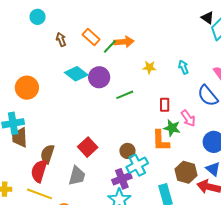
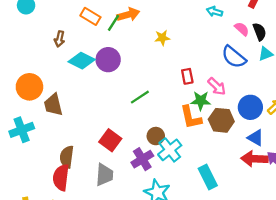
brown arrow: (61, 39) -> (60, 39), moved, turned -136
cyan arrow: (183, 67) -> (215, 12), moved, turned -40
green line: (125, 95) -> (140, 97), moved
brown trapezoid: (20, 137) -> (53, 105), moved
brown hexagon: (186, 172) -> (221, 120), moved
purple cross: (122, 179) -> (142, 159), moved

